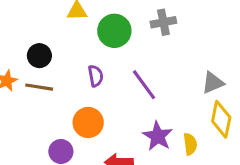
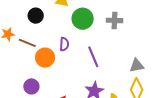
black circle: (39, 56) -> (36, 16), moved
orange circle: (88, 122) -> (45, 58), moved

